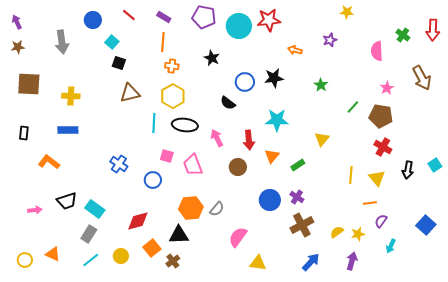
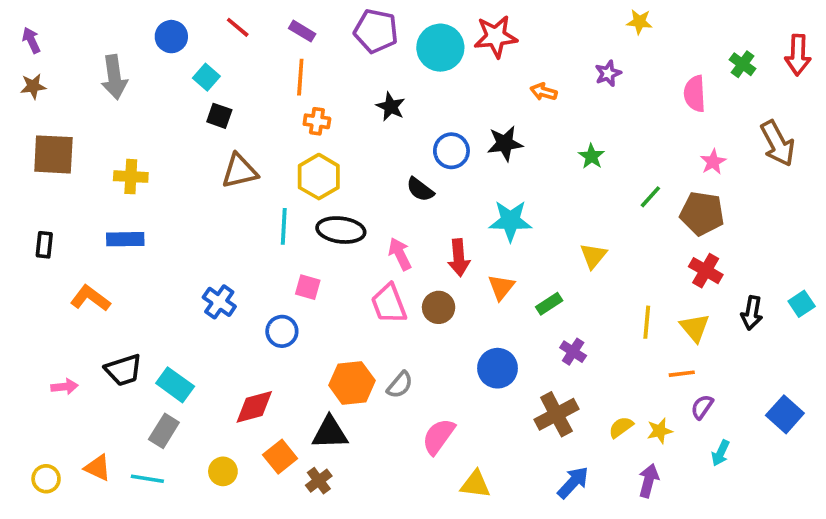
pink trapezoid: (193, 165) -> (389, 304), moved
purple cross: (297, 197) -> (573, 352), moved
cyan line: (91, 260) -> (147, 479), moved, turned 48

